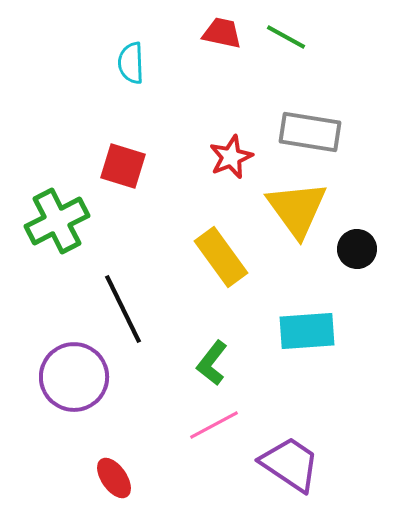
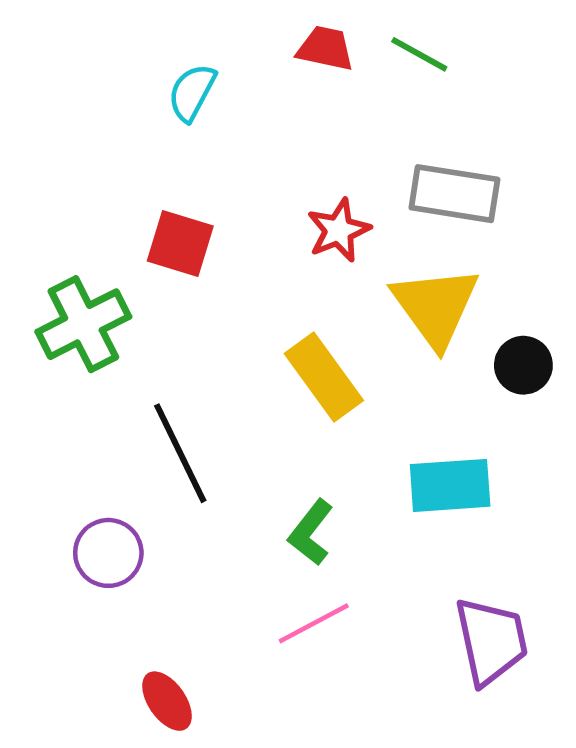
cyan semicircle: (131, 63) -> (192, 92), turned 30
purple circle: (74, 377) -> (108, 553), size x0.7
purple trapezoid: (290, 464) -> (491, 641), moved, turned 44

